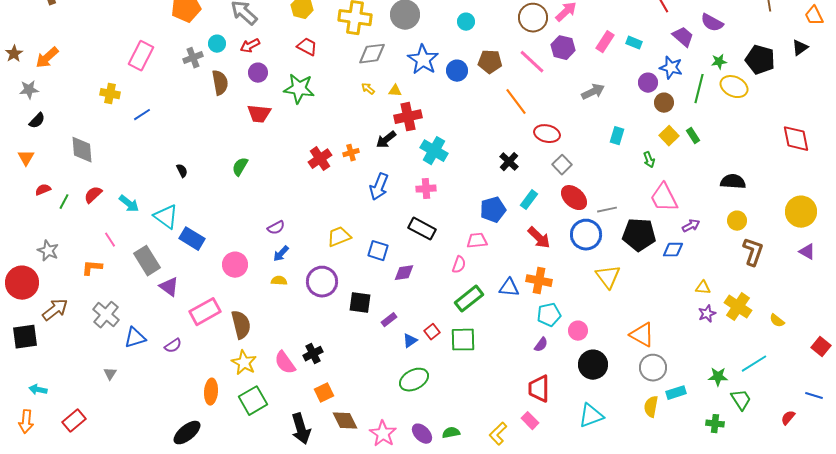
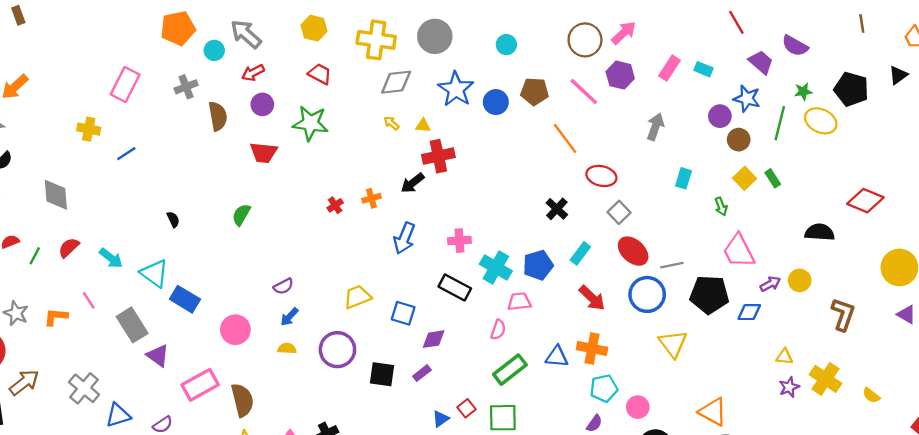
cyan circle: (217, 44) -> (214, 50), moved
gray arrow: (593, 92) -> (655, 127), turned -45
red diamond: (796, 139) -> (865, 201), moved, turned -56
cyan cross: (434, 151) -> (496, 267), moved
red cross: (320, 159) -> (335, 205), size x0.6
yellow circle: (737, 221) -> (800, 280), moved
orange L-shape: (92, 268) -> (56, 317), moved
purple rectangle: (389, 320) -> (422, 373), moved

